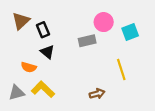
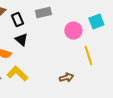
pink circle: (104, 22) -> (73, 31), moved
gray rectangle: (87, 41) -> (43, 13), moved

